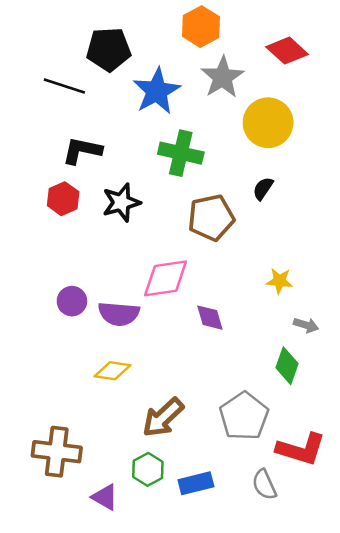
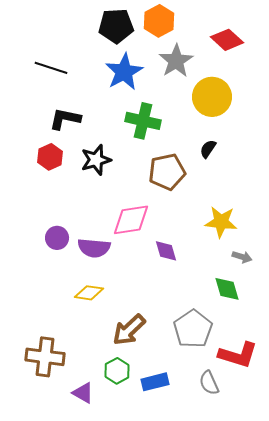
black pentagon: (109, 49) -> (116, 26), moved
yellow star: (279, 281) -> (221, 222), size x1.5
green diamond: (287, 366) -> (227, 289), turned -36

